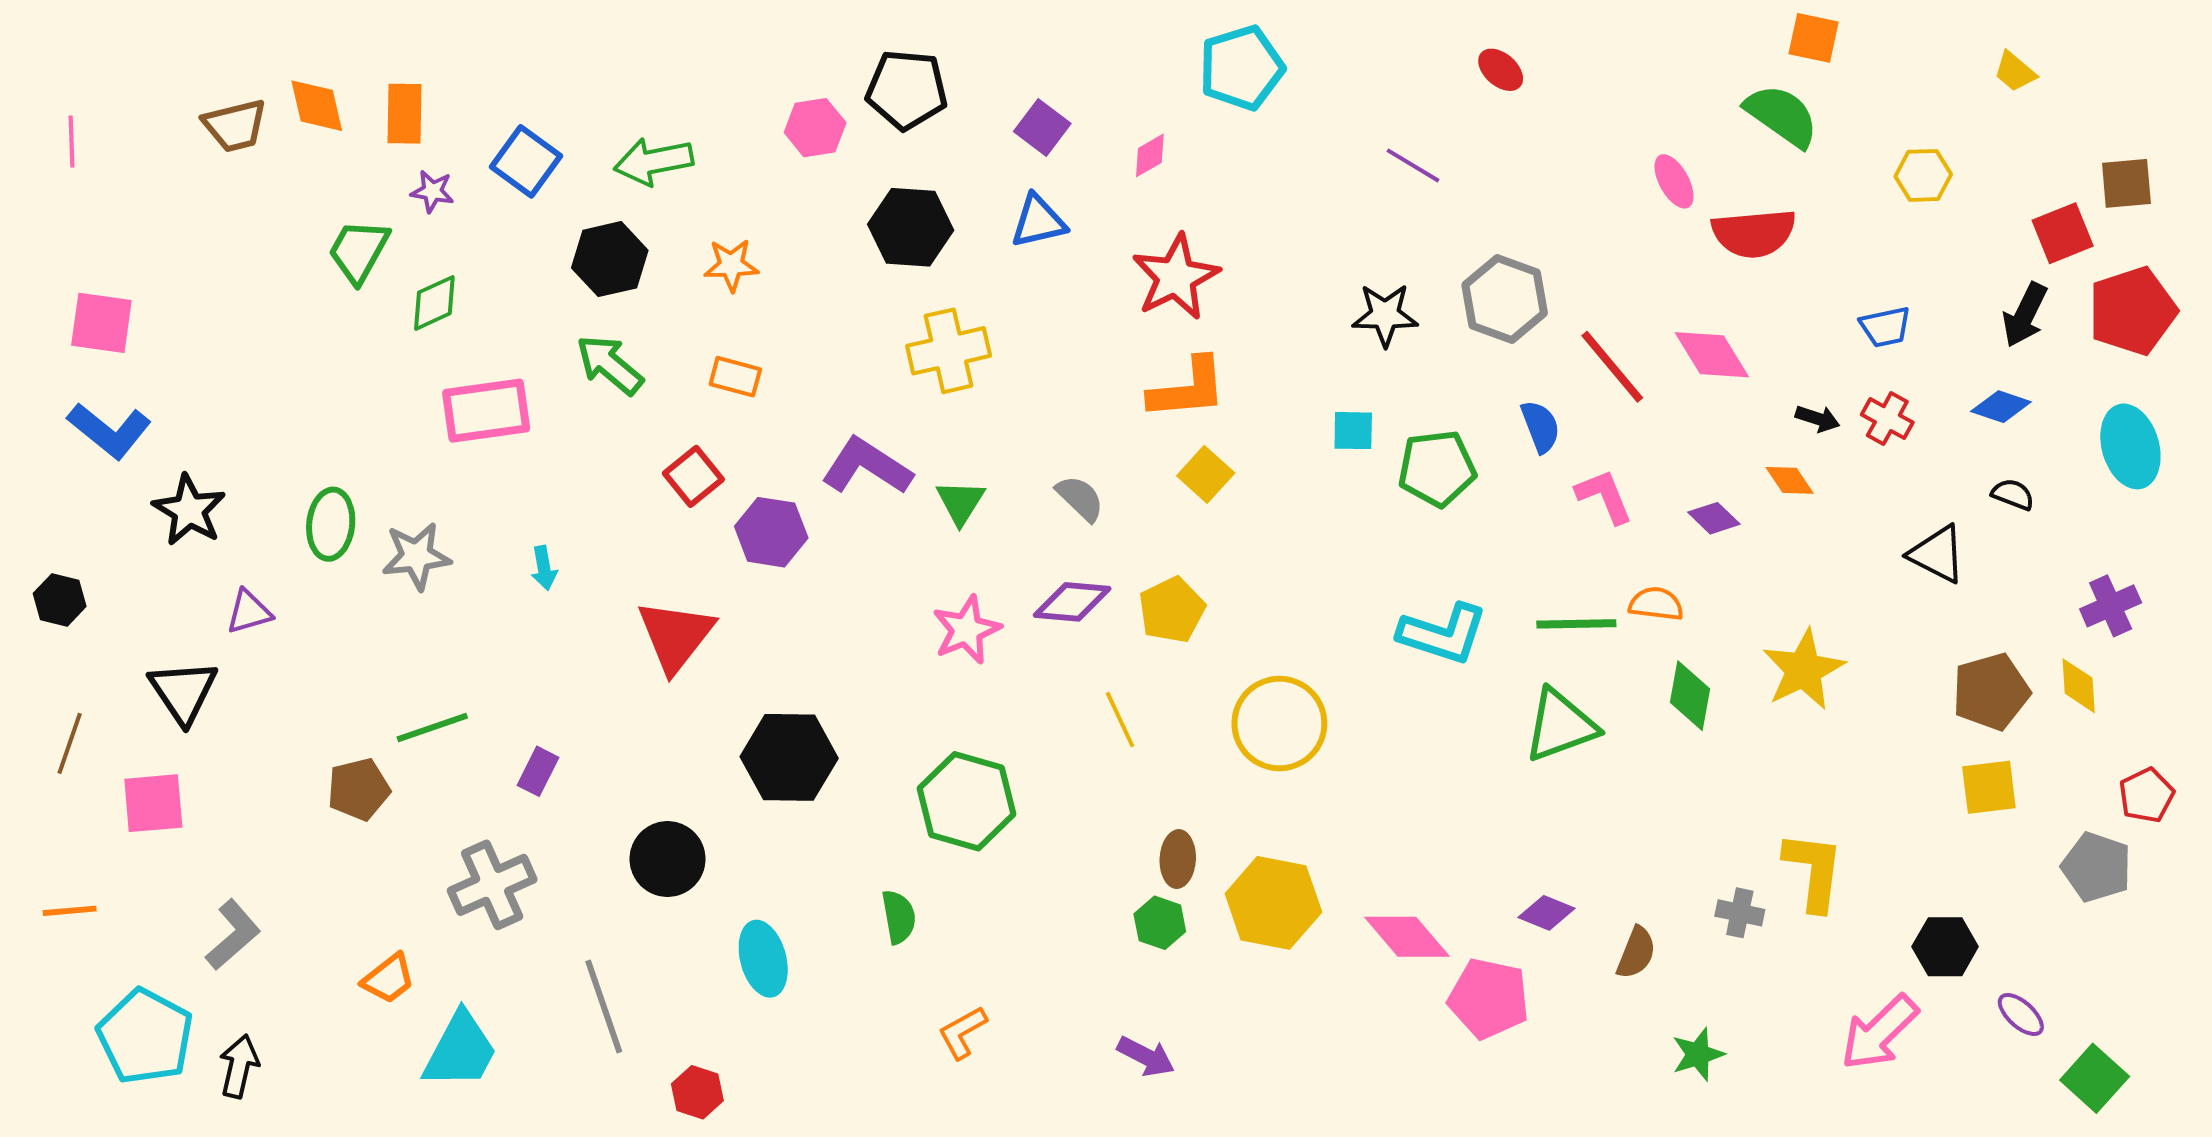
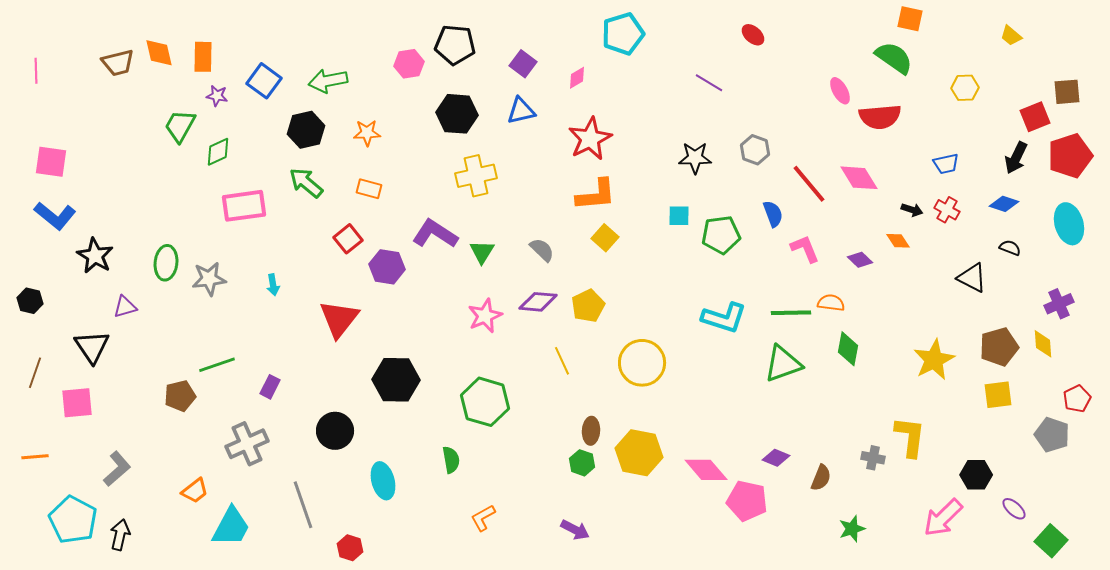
gray hexagon: (1505, 299) -> (755, 150), size x0.7
yellow star: (1804, 670) -> (934, 360), moved

